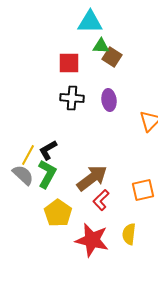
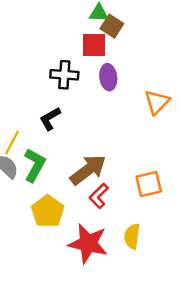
red square: (69, 63) -> (94, 45), moved
black L-shape: (48, 150) -> (50, 119), moved

